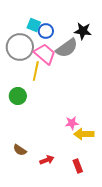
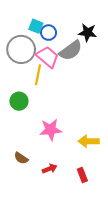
pink star: (72, 123) -> (51, 130), moved, size x1.5

